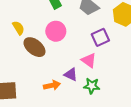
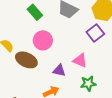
purple square: (100, 37) -> (95, 33), moved
purple triangle: (71, 74) -> (59, 70), moved

